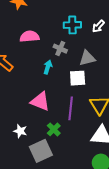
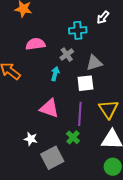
white arrow: (98, 26) -> (103, 17), moved
gray cross: (60, 49) -> (67, 55), turned 32
green cross: (54, 129) -> (73, 137), moved

